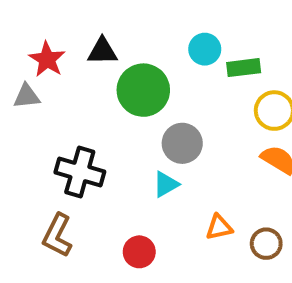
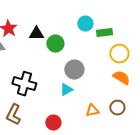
black triangle: (102, 51) -> (36, 34), moved
green circle: (143, 90) -> (55, 44), size x0.7
brown circle: (266, 244) -> (117, 108), moved

